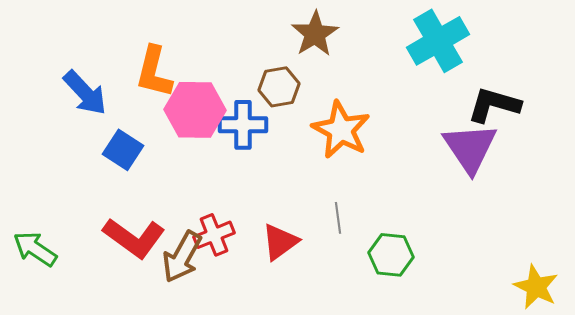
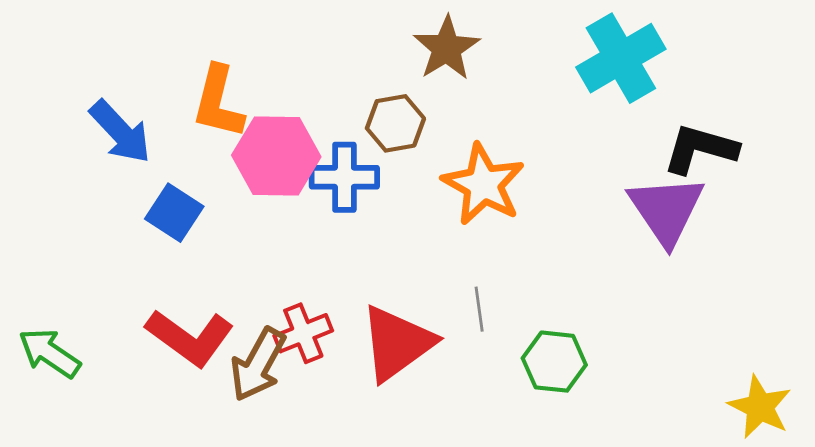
red triangle: (280, 242) -> (397, 343), size x1.5

